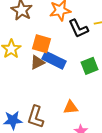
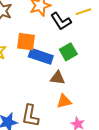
brown triangle: (37, 62) -> (58, 78), moved, turned 42
green square: (90, 66) -> (68, 52), moved

